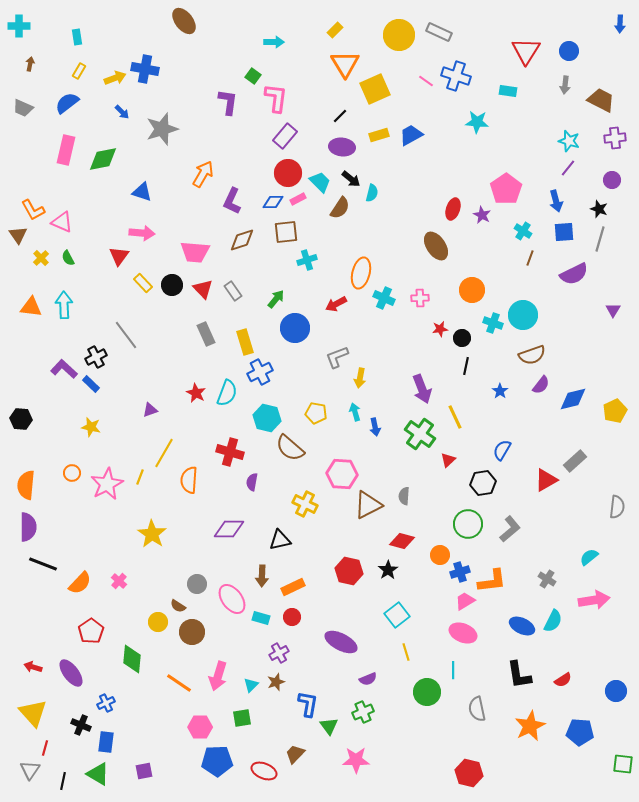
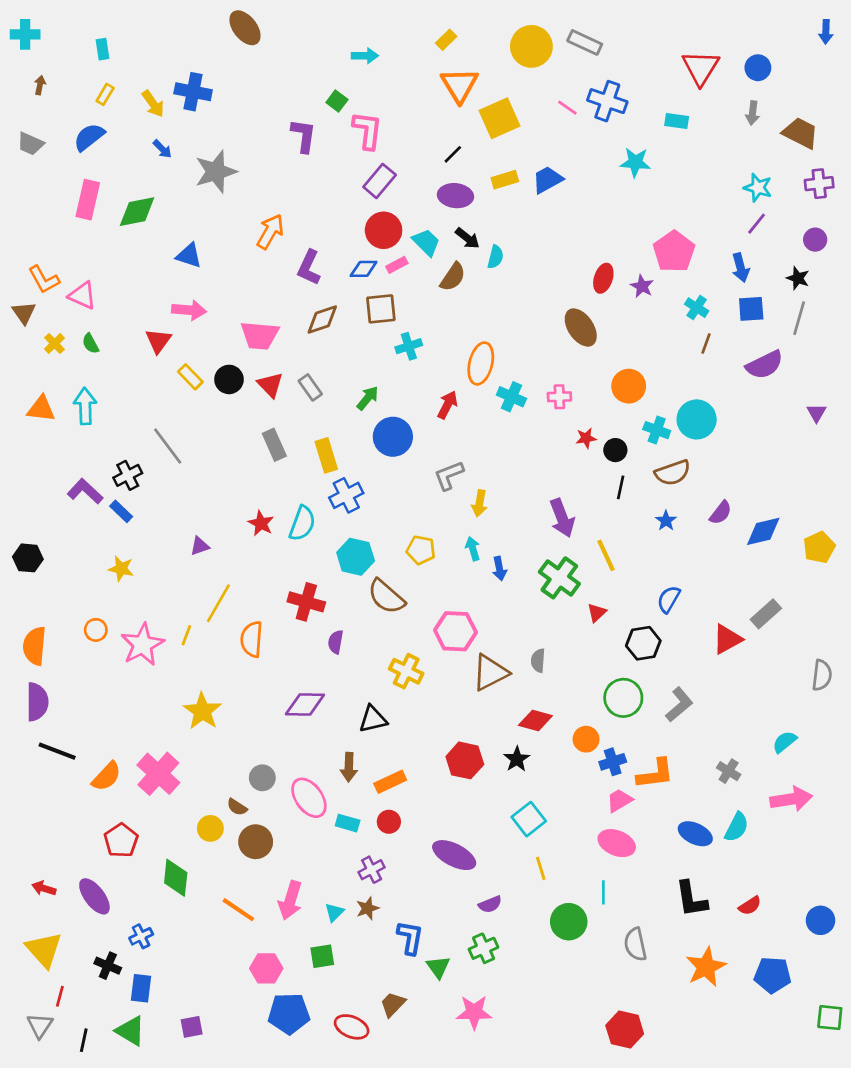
yellow arrow: (115, 78) -> (153, 104), turned 75
red arrow: (336, 304) -> (447, 405), turned 145
brown semicircle: (532, 355) -> (673, 473), moved
pink cross: (119, 581) -> (158, 774), size x2.0

